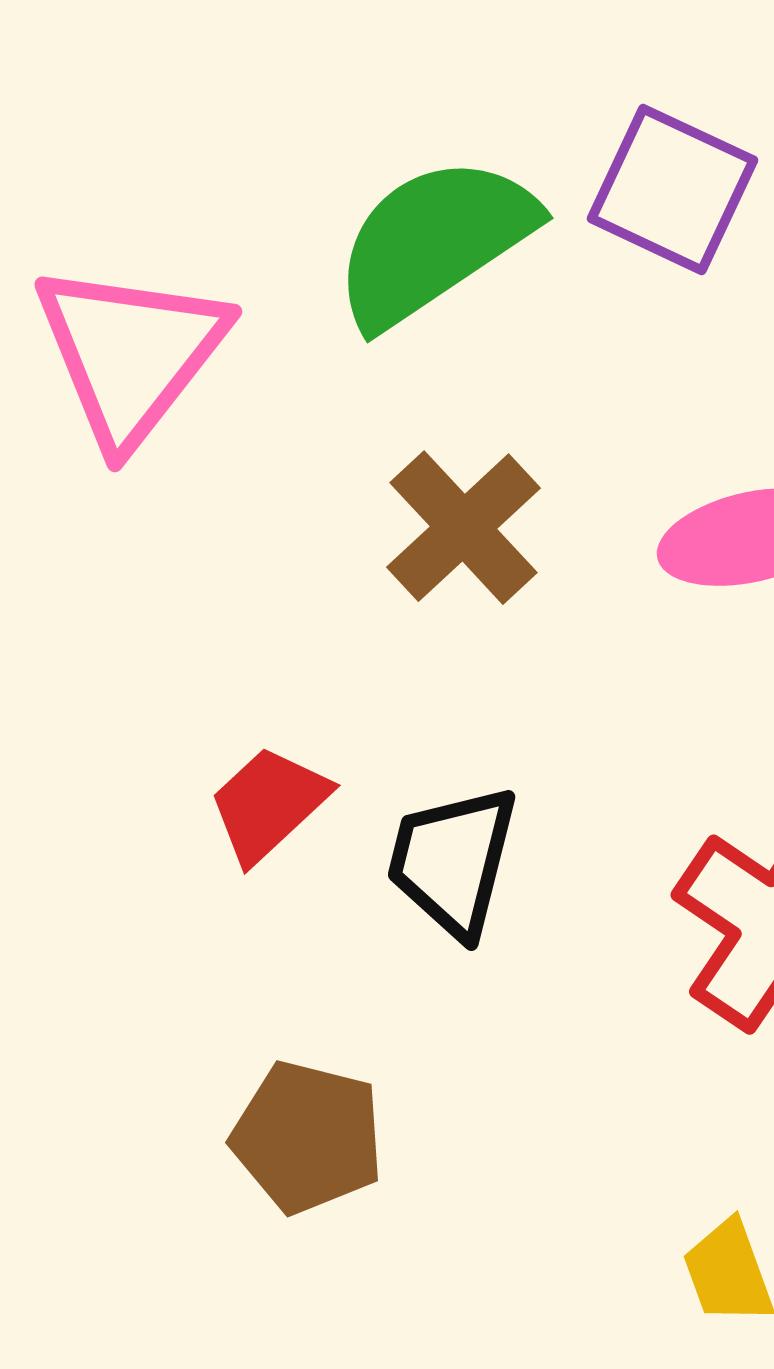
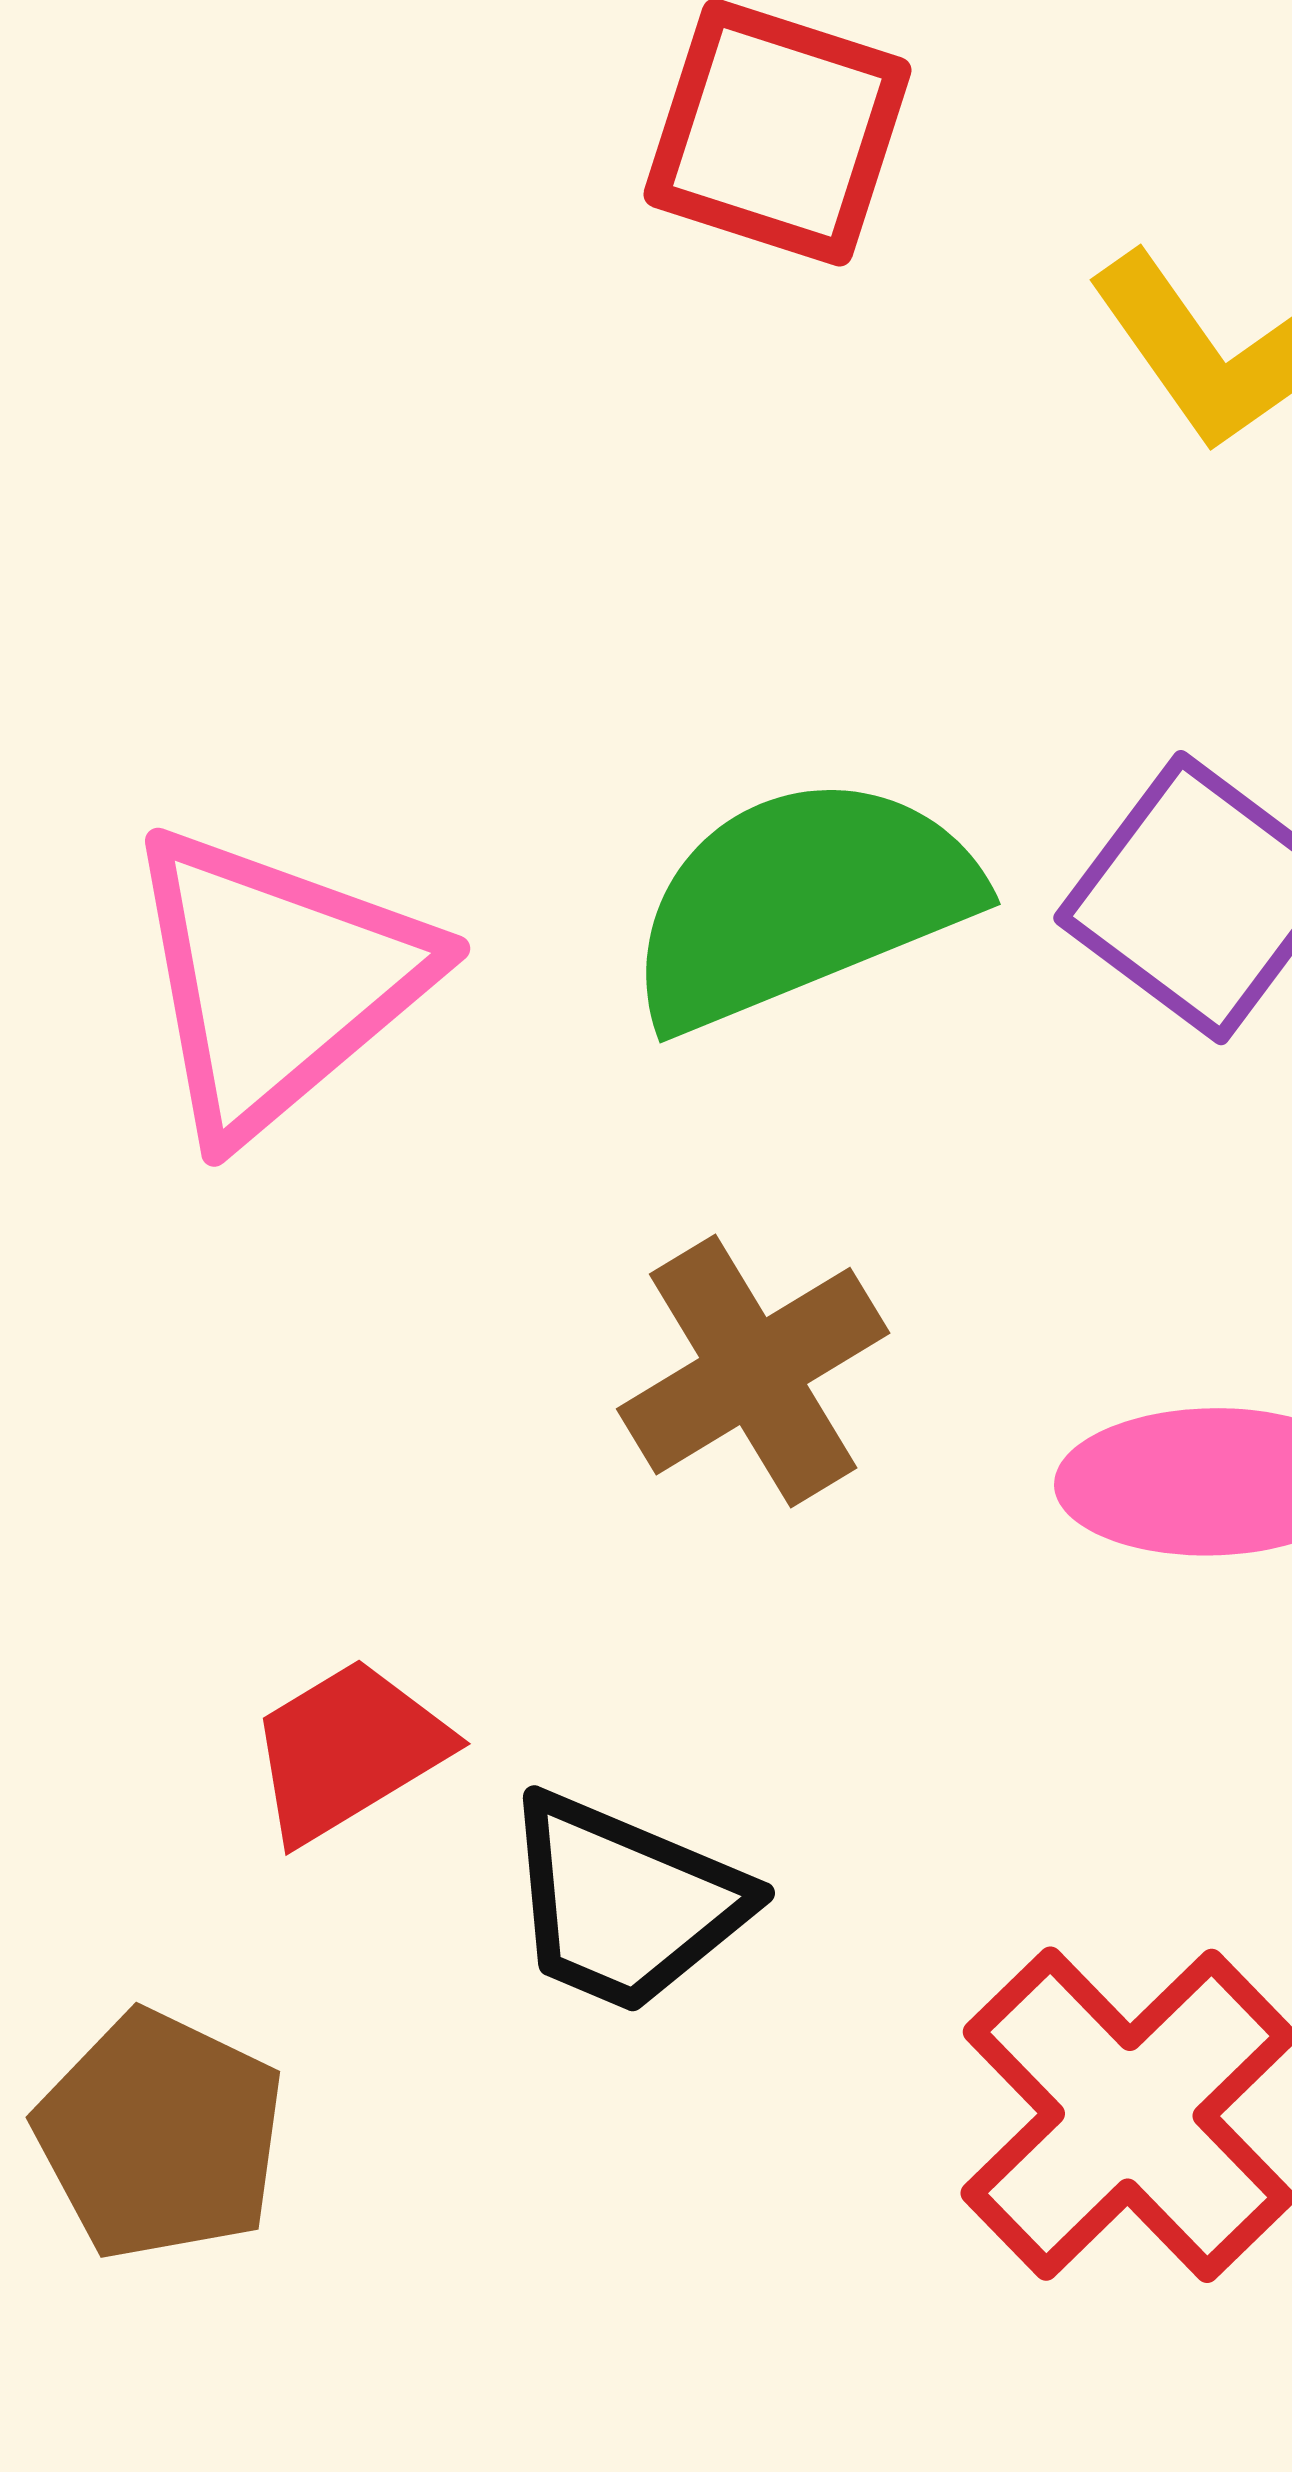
black trapezoid: (453, 861) -> (625, 1903), turned -93
brown pentagon: (308, 1137) -> (160, 2135), moved

